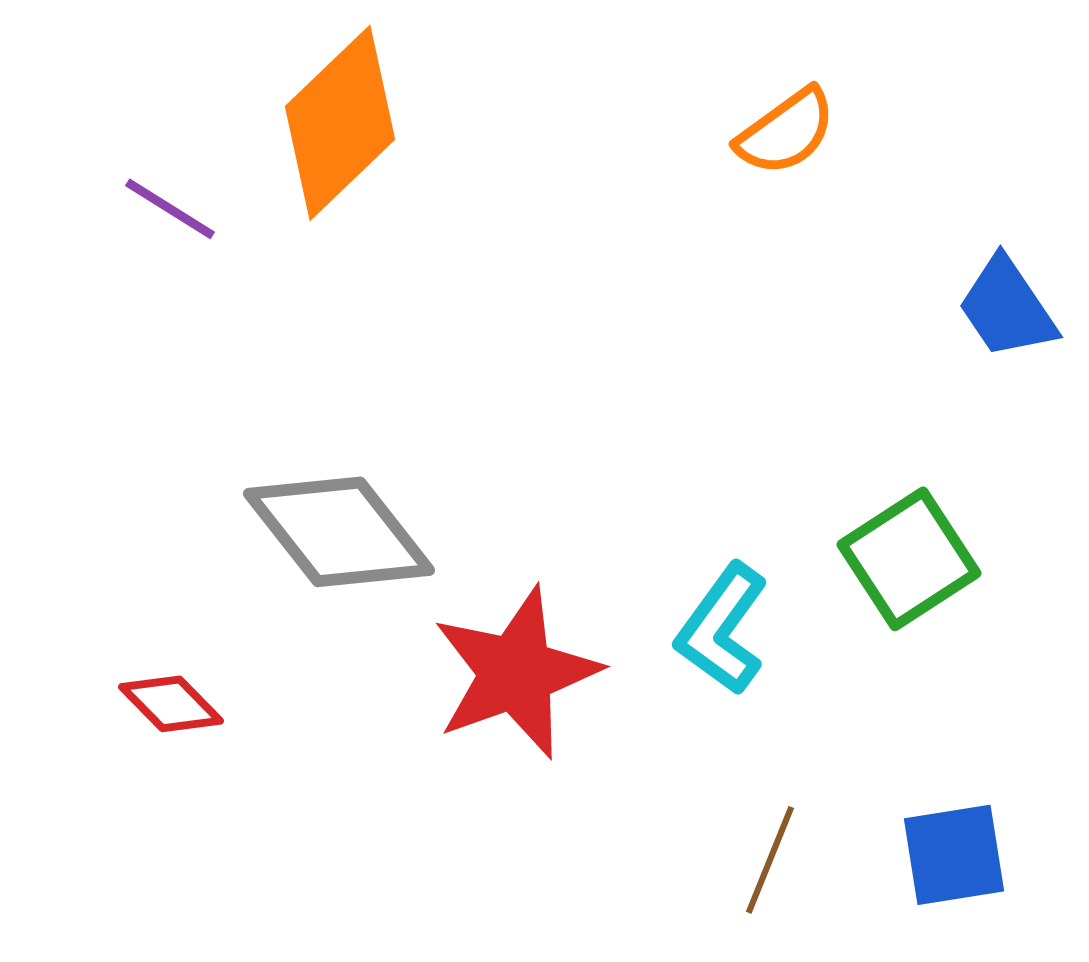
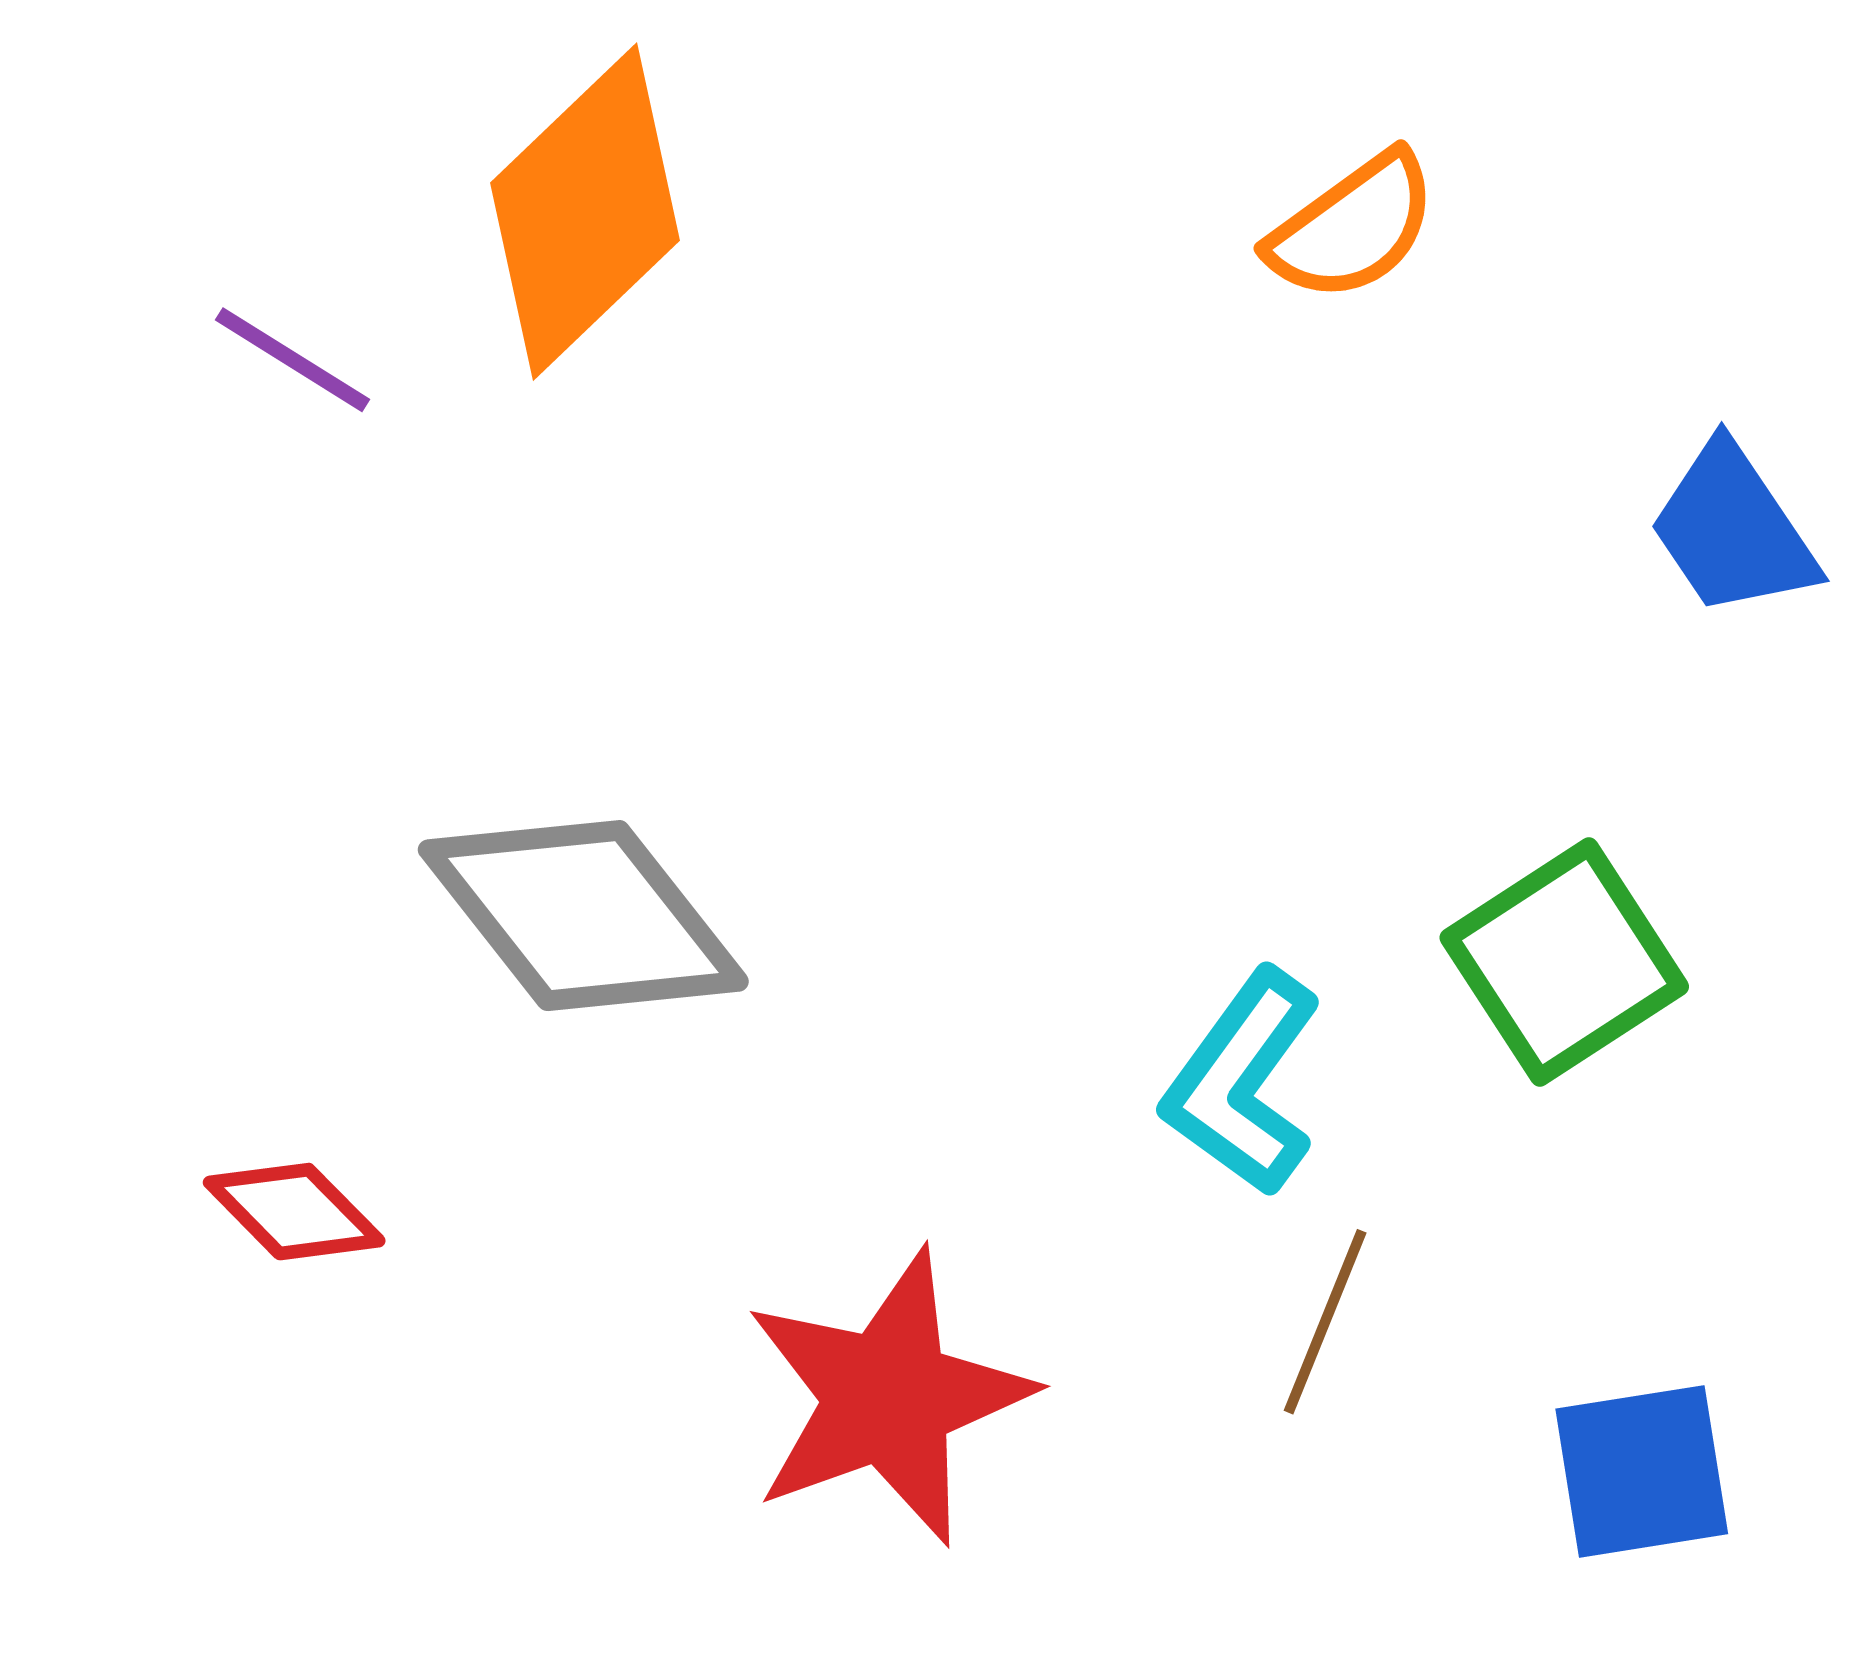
red star: (516, 673) -> (888, 1397), moved
brown line: (770, 860) -> (1325, 1322), moved

